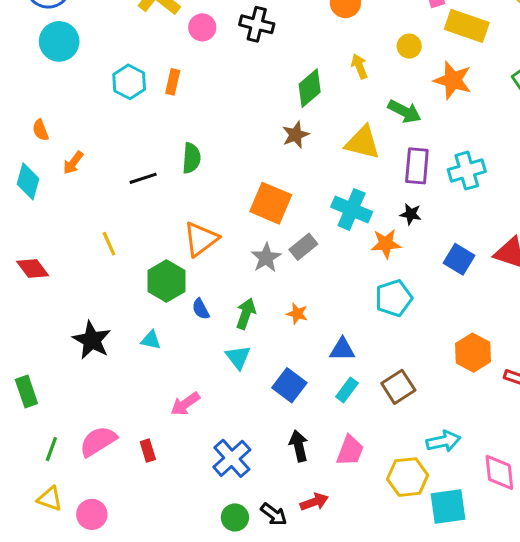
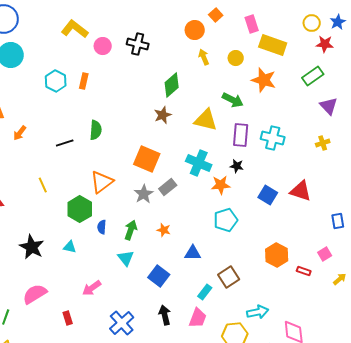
yellow arrow: (359, 66) -> (204, 57), moved
cyan cross: (467, 171) -> (273, 138), turned 30
blue semicircle: (201, 309) -> (102, 227), turned 32
cyan rectangle: (347, 390) -> (205, 292), moved
pink semicircle: (98, 441) -> (35, 294), moved

